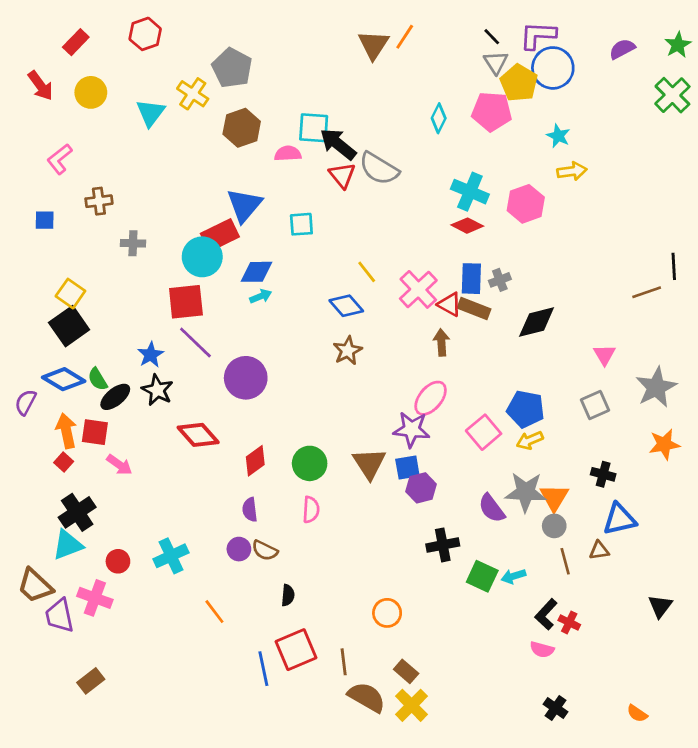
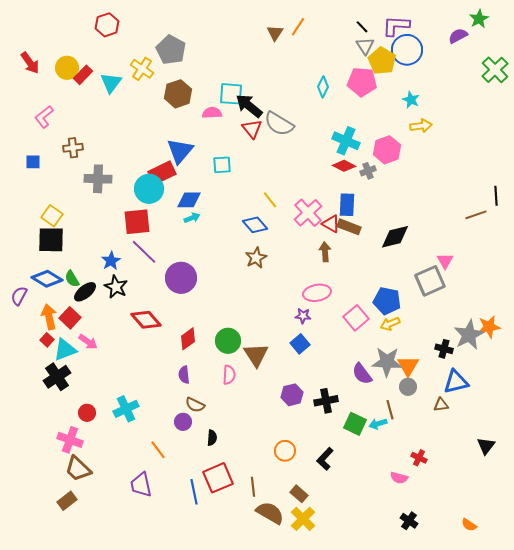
red rectangle: (76, 42) -> (83, 75), moved
brown triangle: (373, 45) -> (275, 33), size x0.7
green star: (678, 45) -> (479, 19), moved
gray cross: (133, 243) -> (98, 179), size x1.5
gray cross: (500, 280) -> (368, 171), moved
black square: (69, 326) -> (51, 240), turned 36
gray star: (656, 387) -> (469, 335), moved
pink ellipse: (431, 398) -> (317, 293), turned 40
gray square: (595, 405) -> (430, 281), moved, size x1.4
purple star: (412, 429) -> (303, 316), size x0.6
red square: (95, 432) -> (70, 318), turned 35
brown triangle: (369, 463) -> (256, 355), moved
blue square: (407, 467) -> (300, 344), turned -30
purple hexagon: (421, 488) -> (292, 395), moved
cyan triangle: (68, 545) -> (65, 350), moved
purple circle: (239, 549) -> (183, 422), moved
brown line: (565, 561) -> (390, 410), moved
brown trapezoid: (35, 586) -> (78, 469), moved
black L-shape: (546, 614) -> (325, 459), moved
purple trapezoid: (60, 616) -> (141, 485), moved

